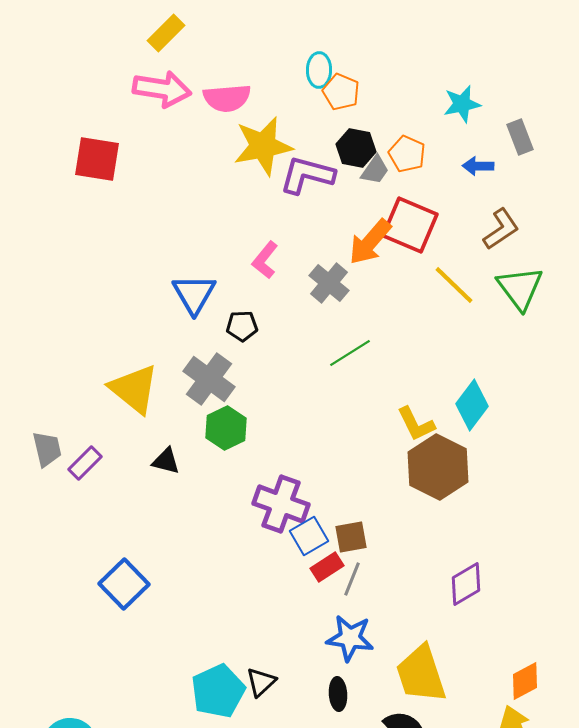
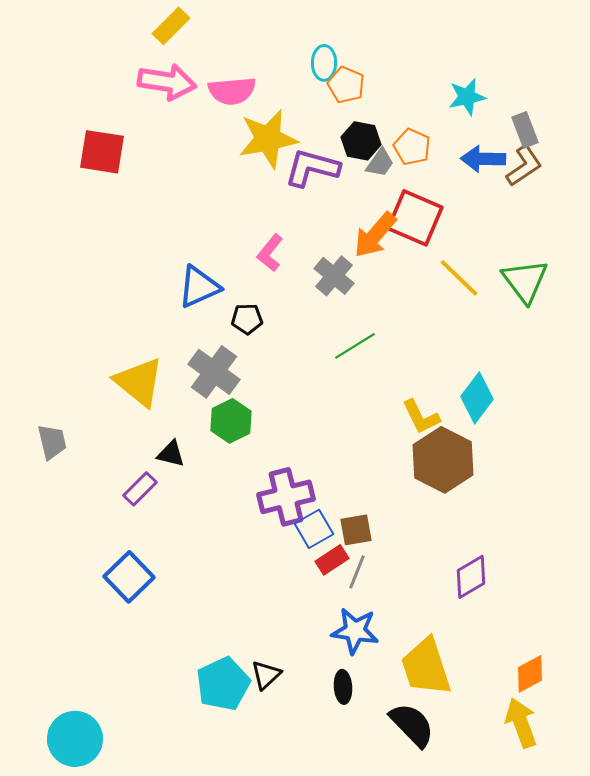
blue arrow: (478, 166) -> (483, 159), size x1.4
brown L-shape: (501, 229) -> (524, 166), moved
blue triangle: (194, 294) -> (199, 287), turned 36
purple rectangle: (85, 463) -> (140, 489), moved
purple cross: (281, 504) -> (286, 497), turned -34

